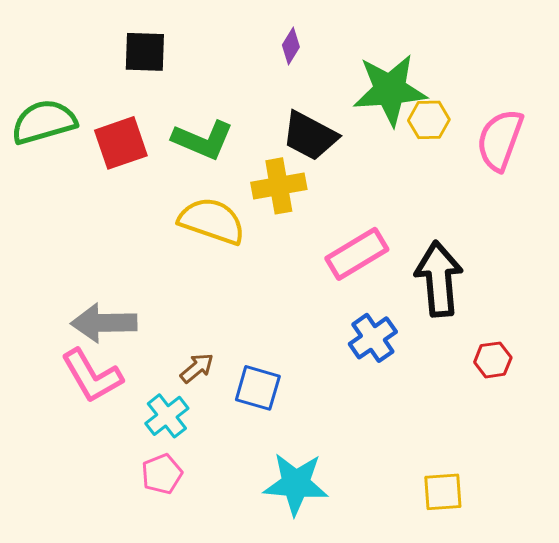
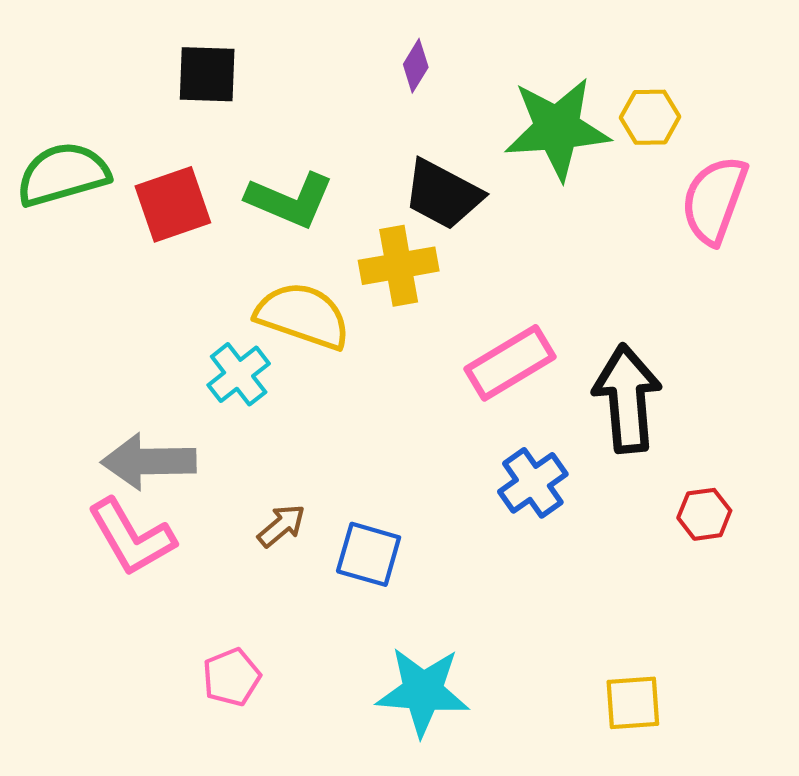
yellow hexagon: (429, 120) -> (650, 117), moved
cyan cross: (167, 416) -> (239, 374), moved

